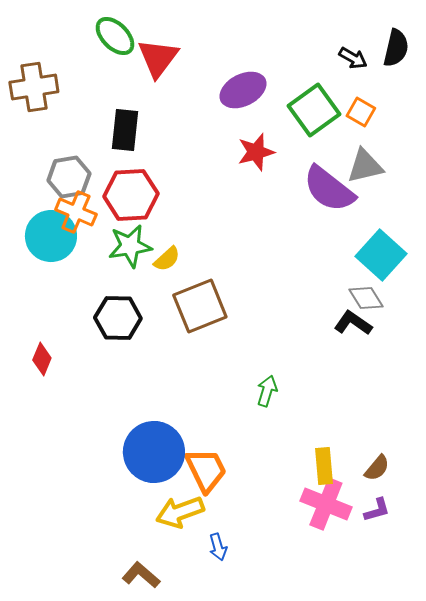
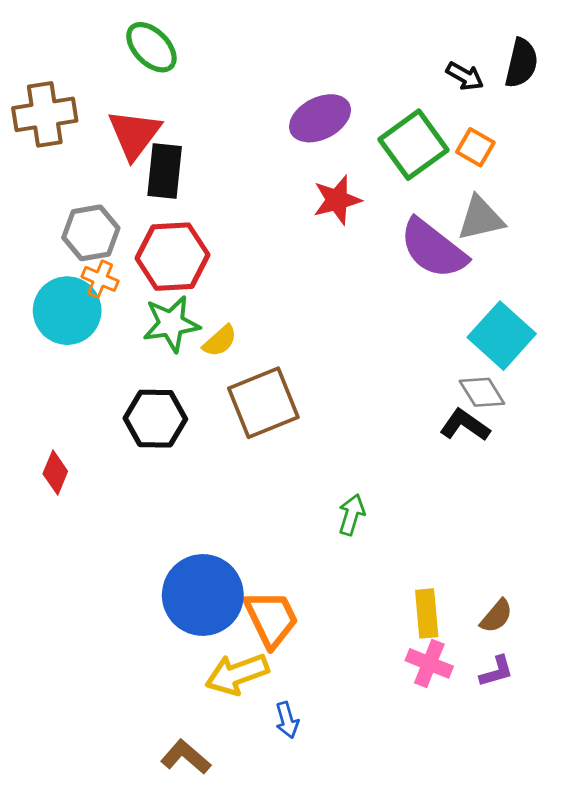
red triangle: (158, 58) -> (134, 134), moved
orange cross: (76, 212) -> (100, 279), size x0.7
pink cross: (326, 504) -> (429, 663), size x0.7

